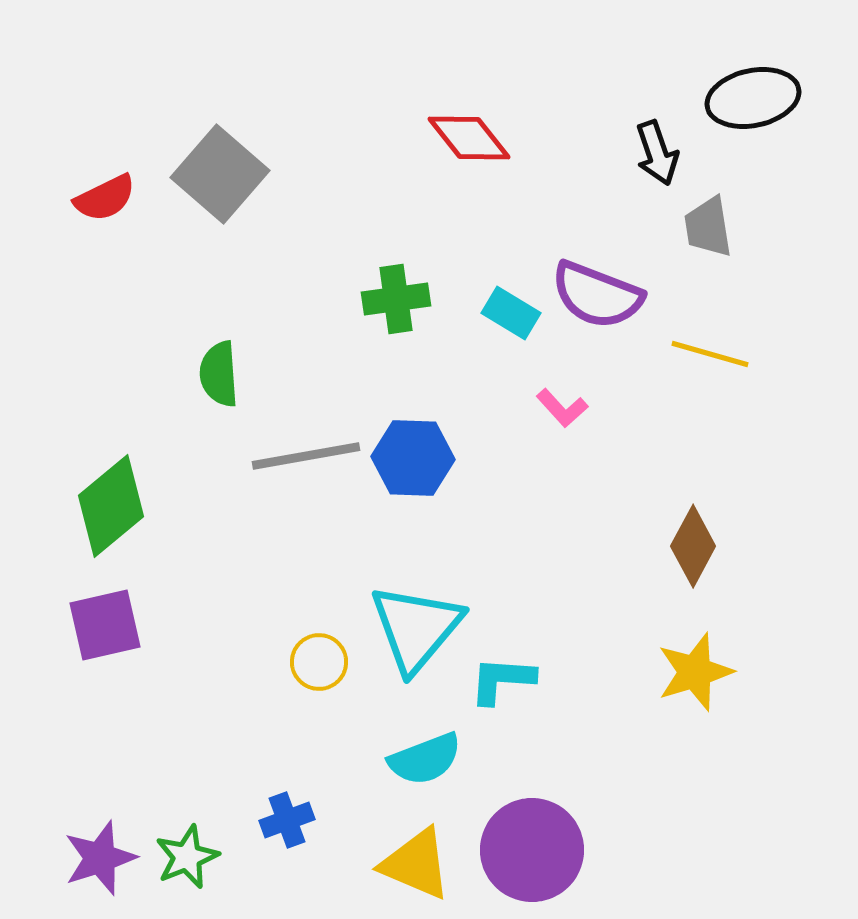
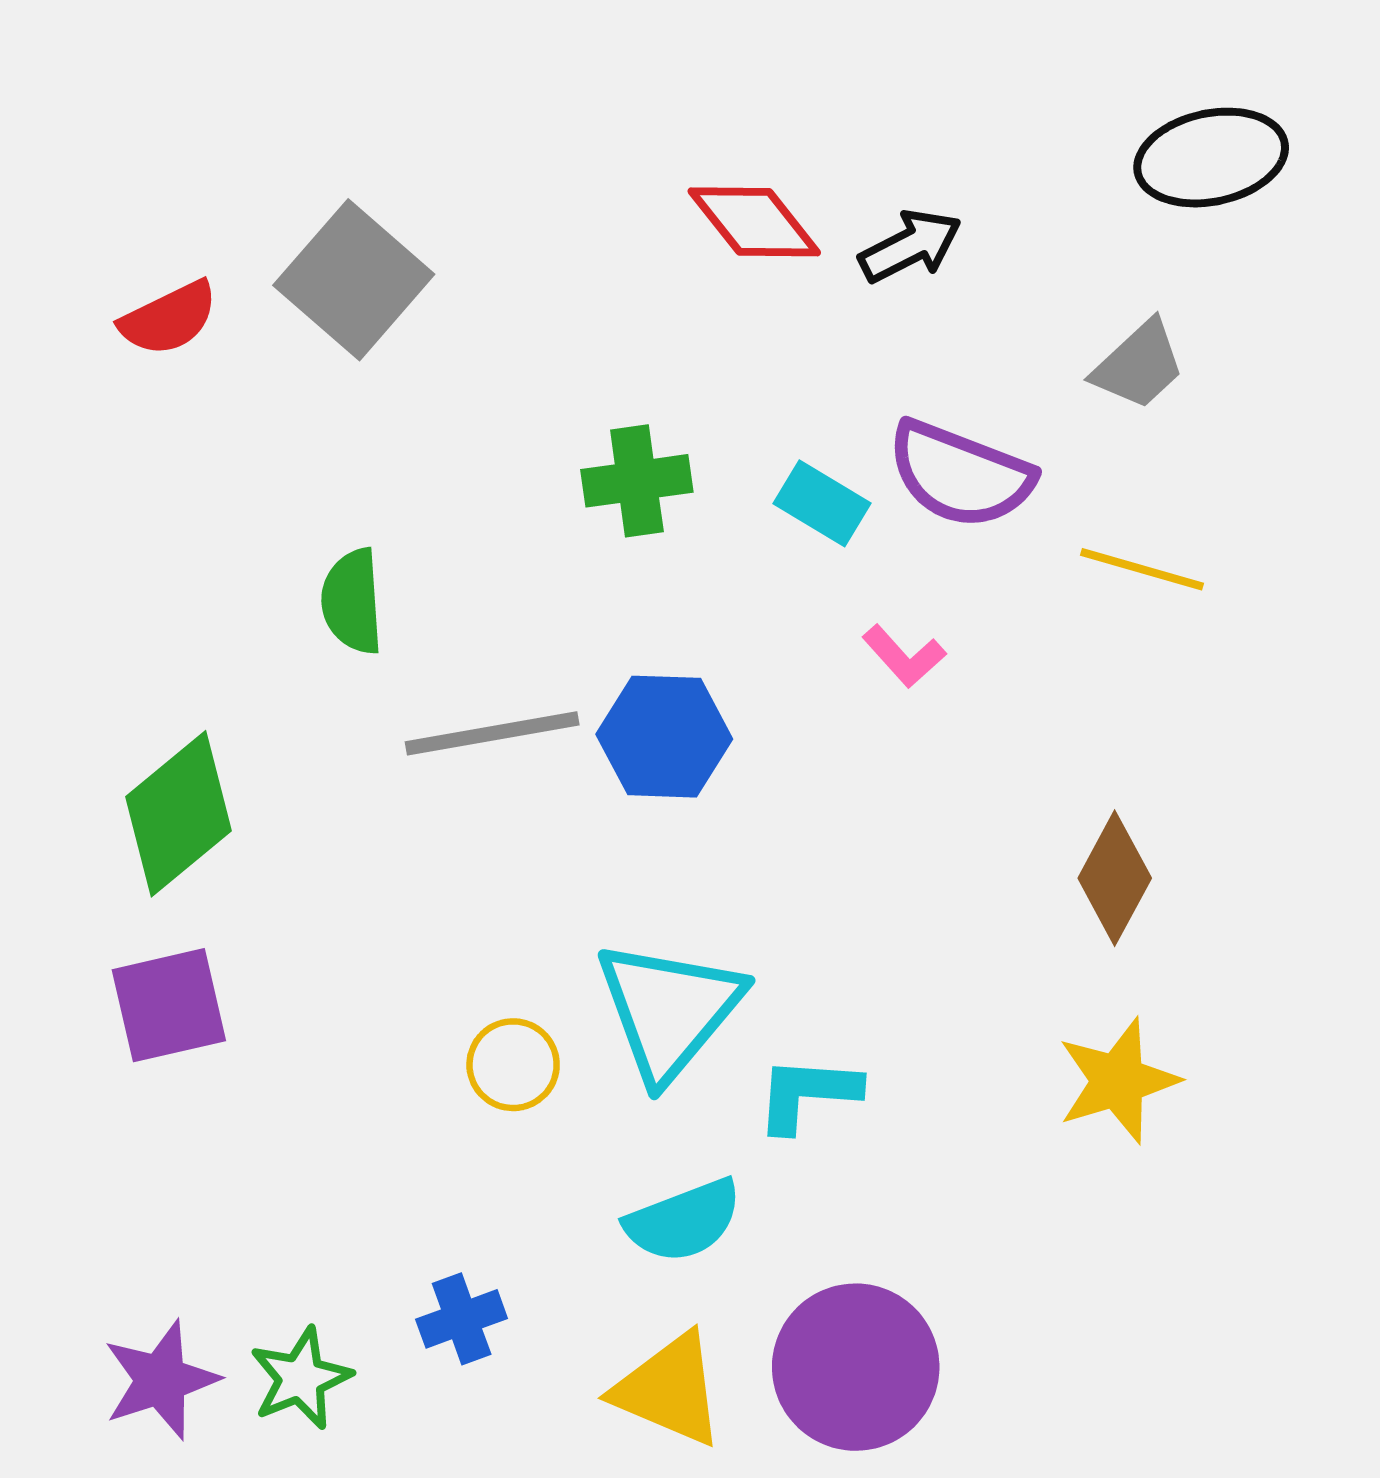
black arrow: (657, 153) -> (910, 246), moved, turned -98
gray trapezoid: (708, 227) -> (1139, 365), turned -124

